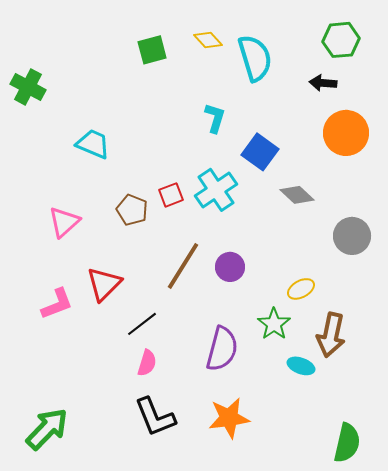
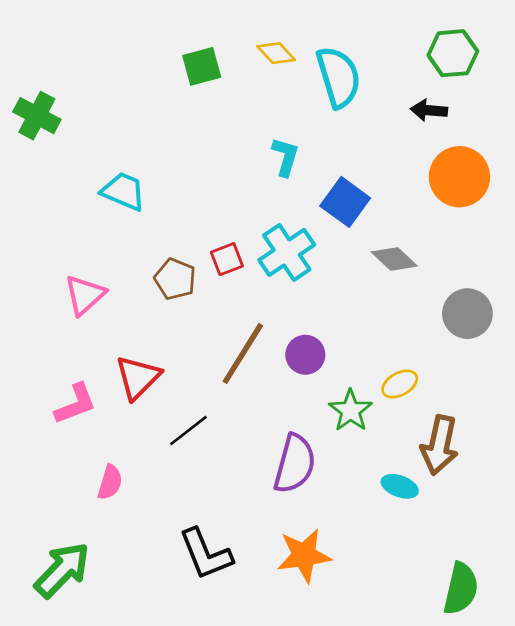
green star: (274, 324) -> (351, 411), moved
pink semicircle: (147, 363) -> (110, 482), moved

